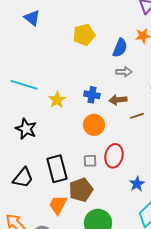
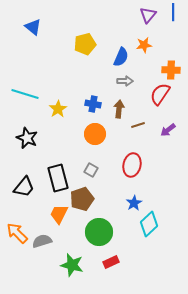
brown arrow: (118, 100) -> (119, 109), turned 102
red ellipse: (114, 156) -> (132, 165), moved
gray square: (90, 161) -> (91, 170), turned 32
blue star: (137, 184) -> (134, 203), moved

